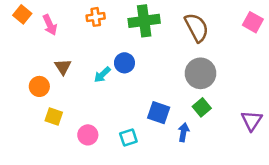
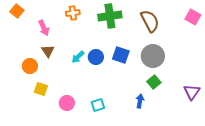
pink arrow: (50, 25) -> (44, 28), moved
blue circle: (124, 63) -> (96, 57), moved
blue square: (159, 113) -> (121, 55), moved

